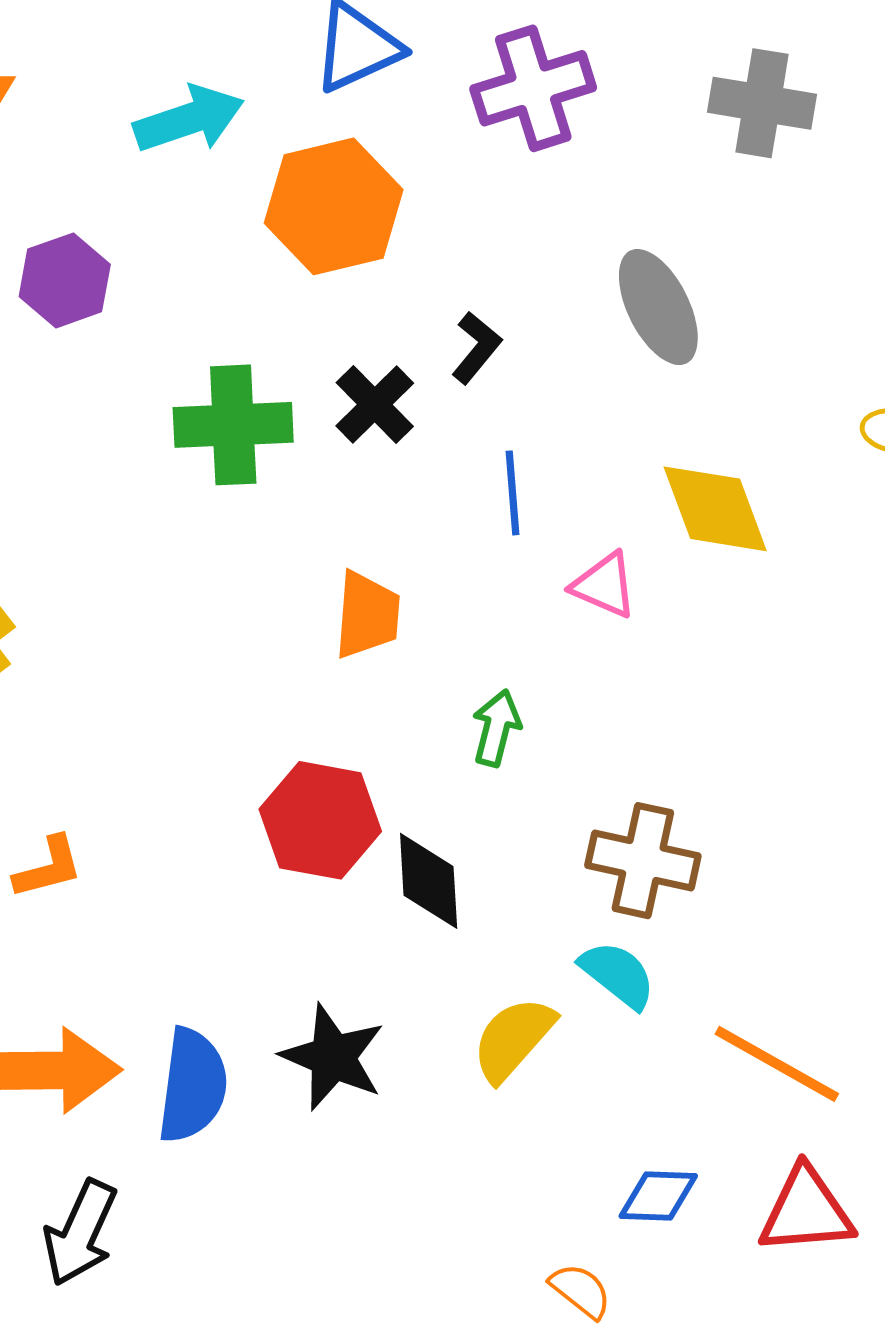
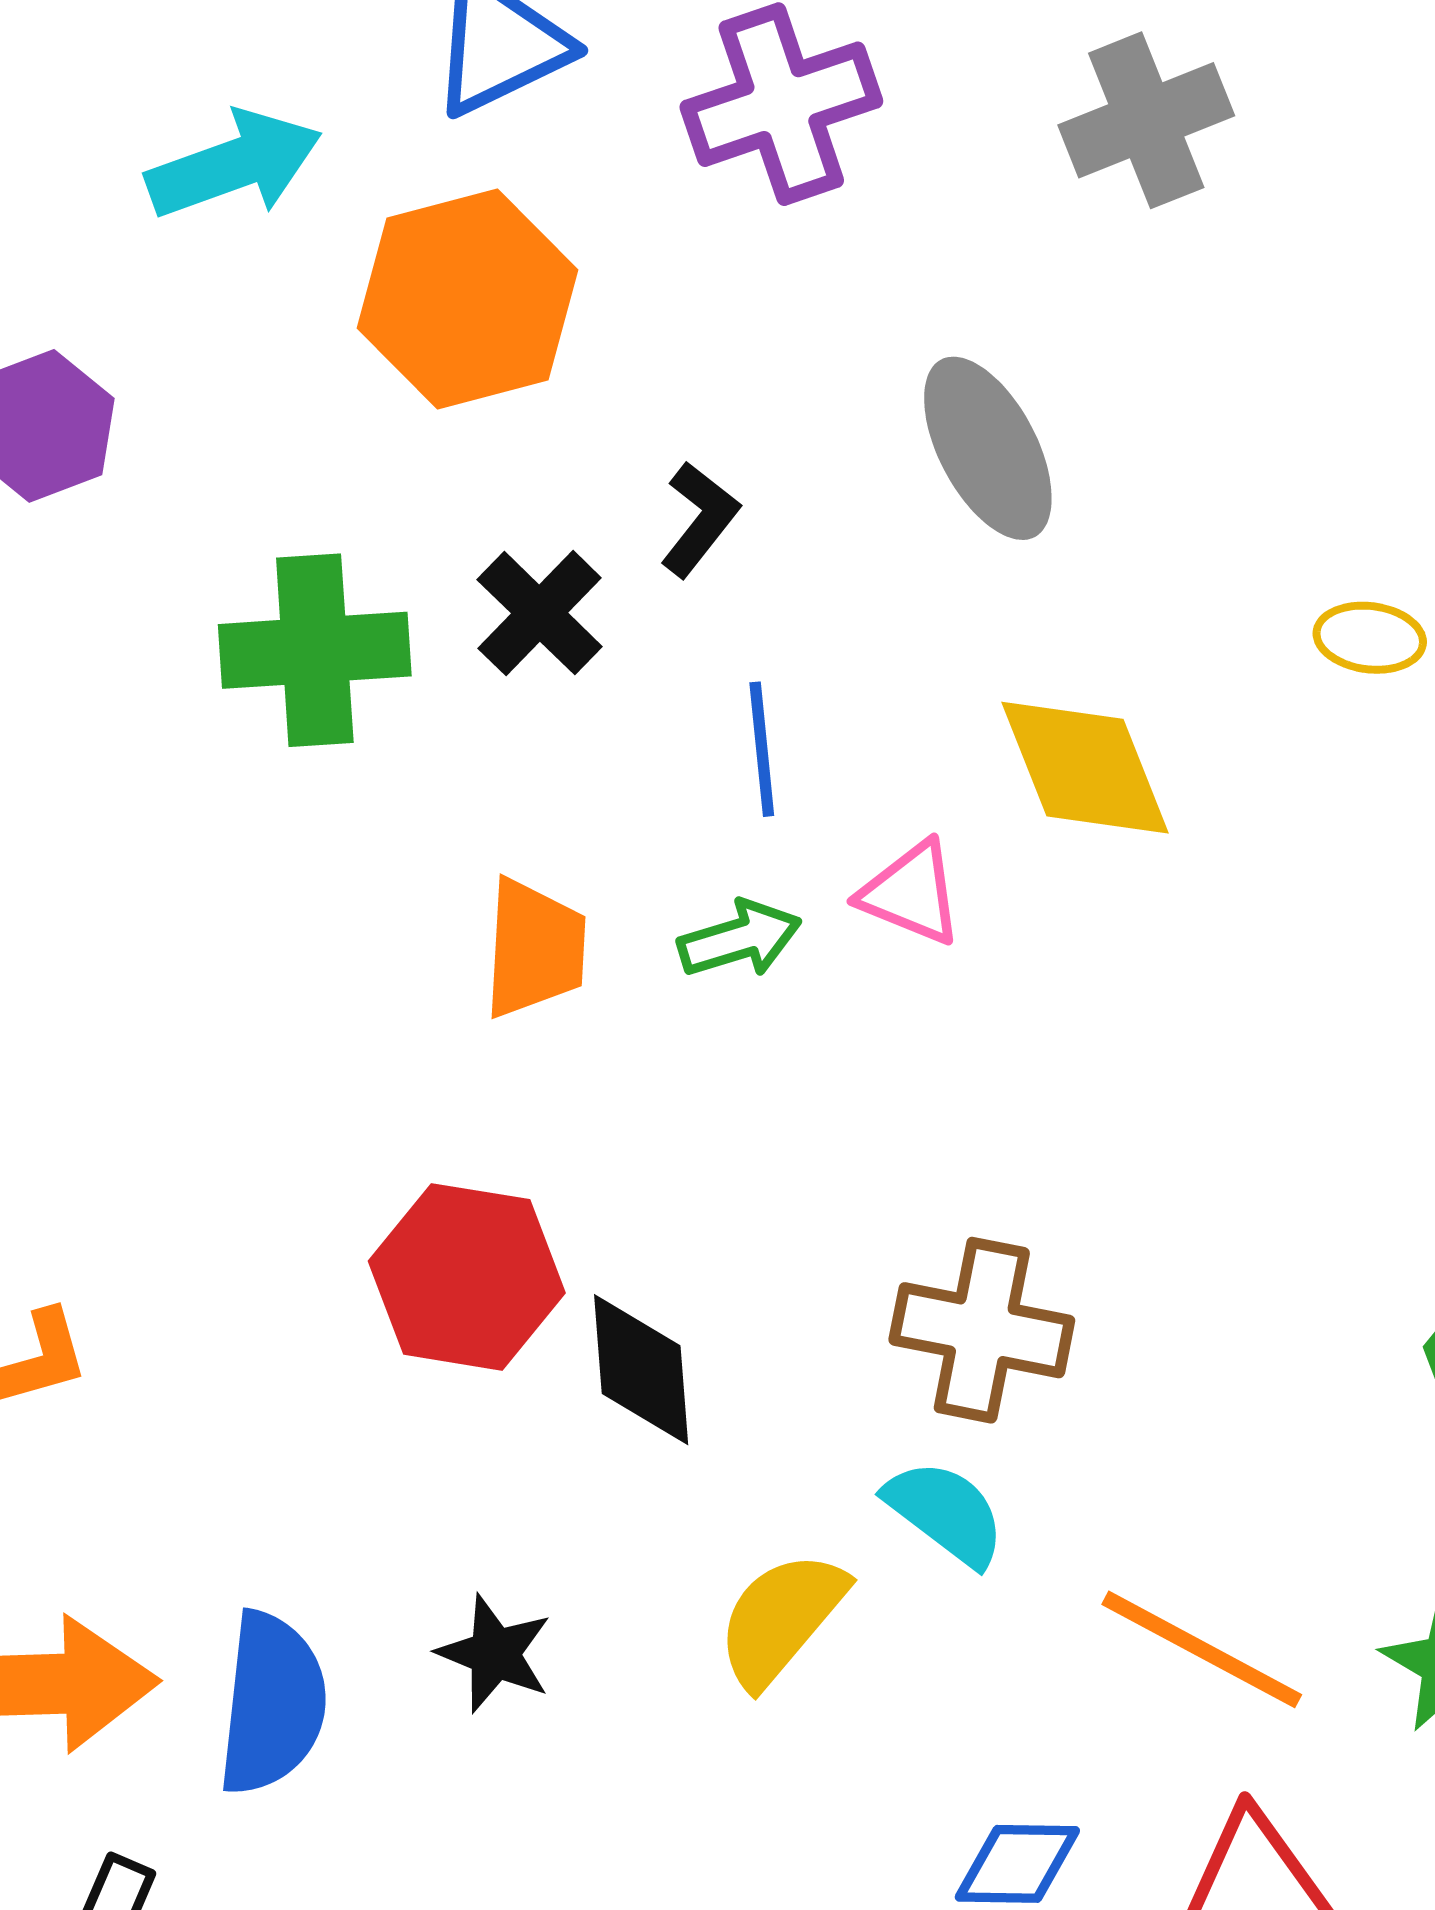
gray cross: (762, 103) -> (1146, 120), turned -30
green arrow: (496, 728) -> (740, 939), moved, turned 60
black star: (333, 1057) -> (495, 1654), size x0.7

